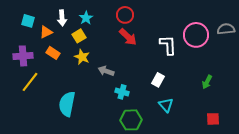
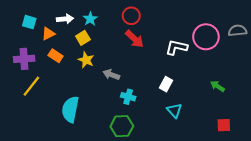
white arrow: (62, 18) -> (65, 19), turned -91
white L-shape: (168, 45) -> (176, 47), turned -75
green arrow: (207, 82) -> (218, 86), turned 96
green hexagon: (131, 120) -> (122, 126), moved

